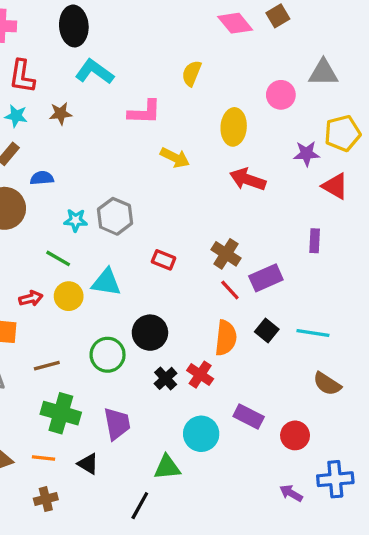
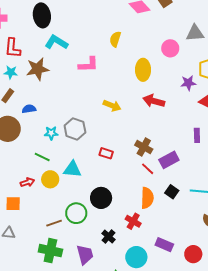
brown star: (61, 113) -> (38, 69), size x1.6
yellow arrow: (175, 158) -> (112, 106), moved
brown line: (47, 366) -> (54, 223), moved
black cross: (166, 378) -> (108, 236), moved

